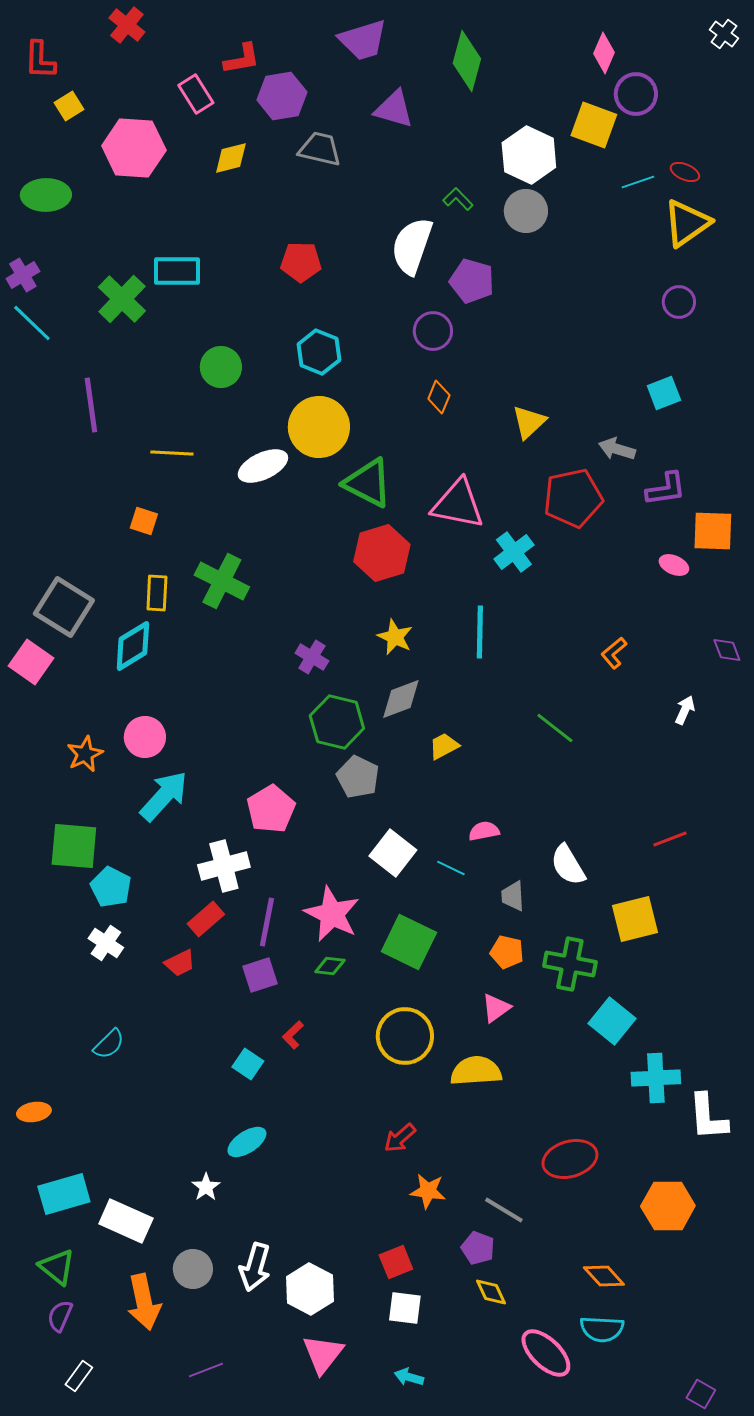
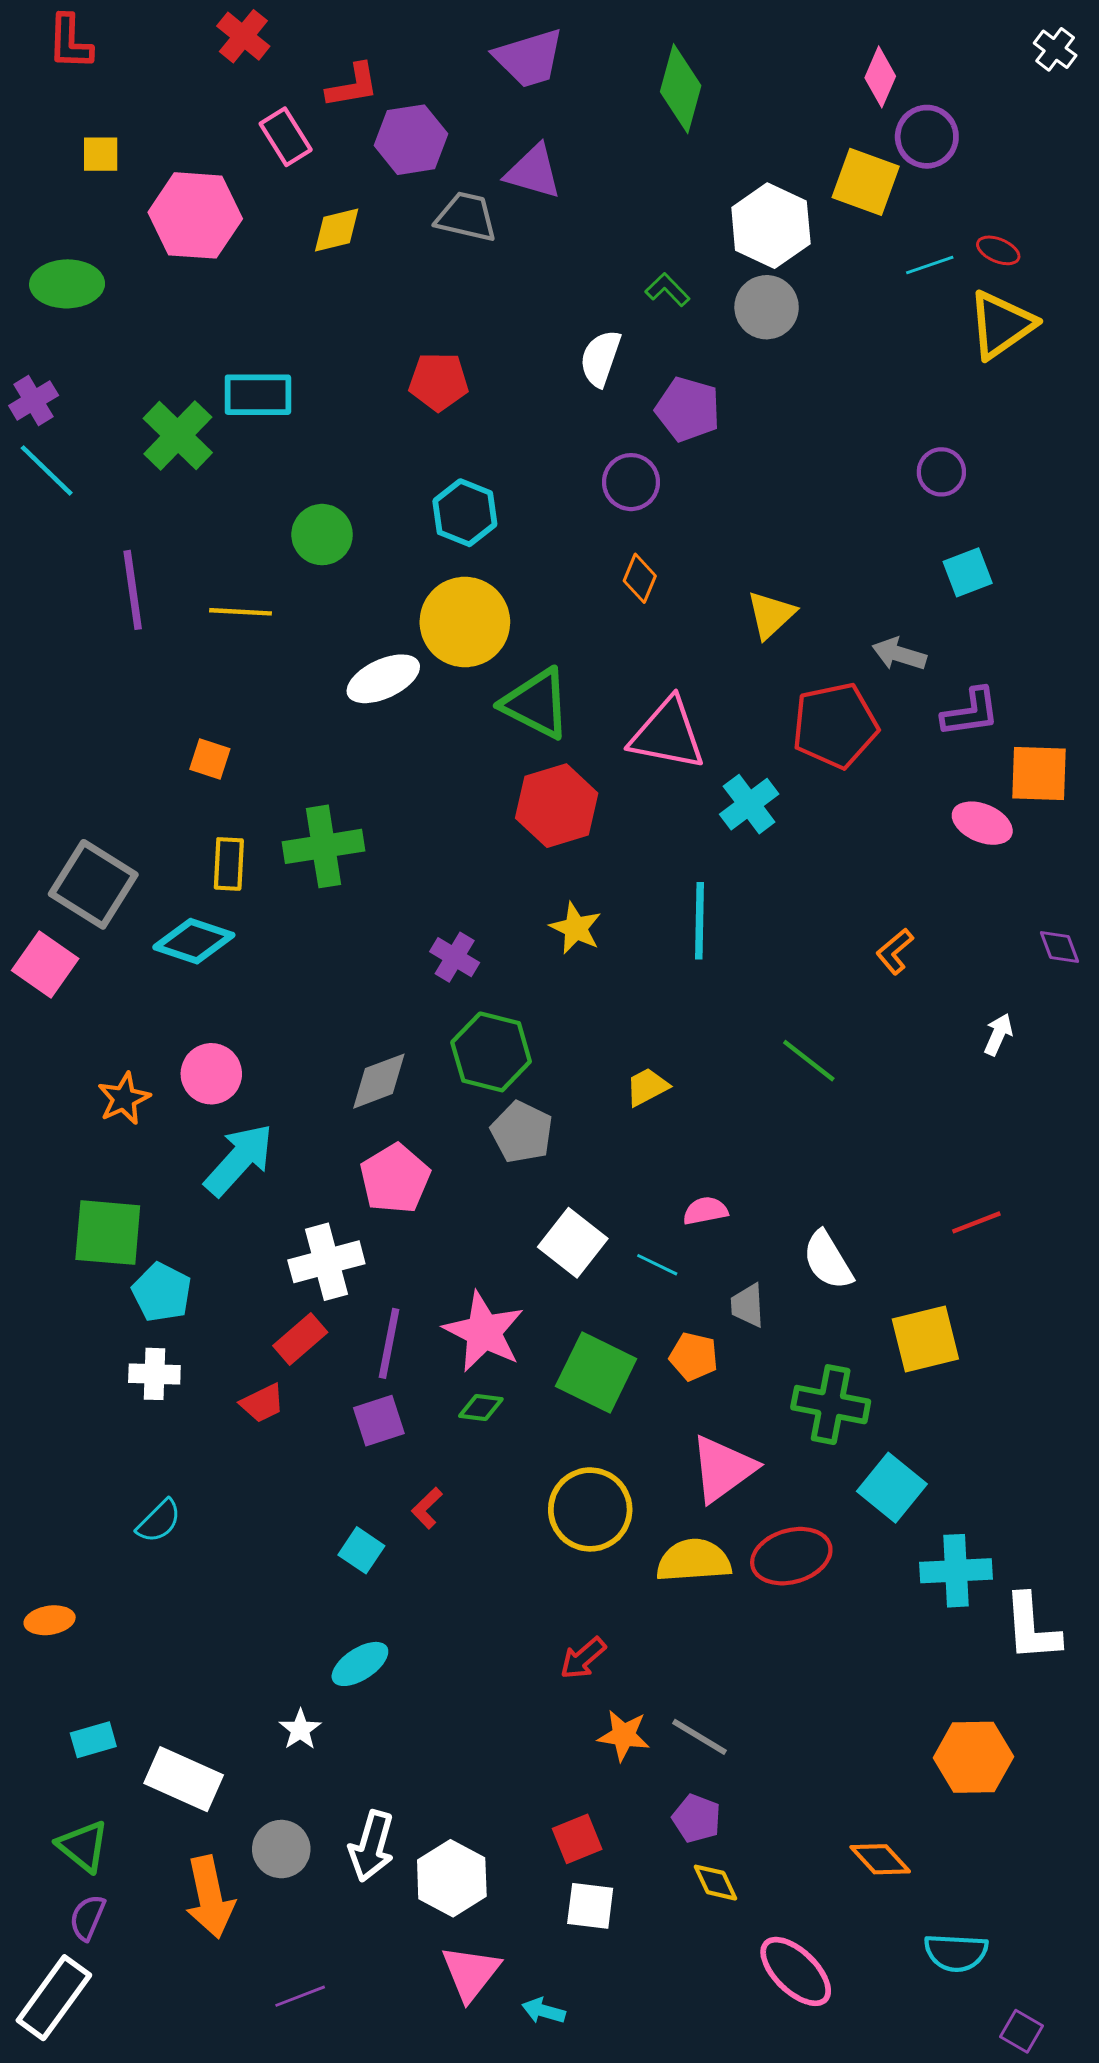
red cross: (127, 25) -> (243, 36), moved
red L-shape: (40, 60) -> (70, 42), moved
yellow square: (69, 106) -> (101, 154), turned 32
purple triangle: (394, 109) -> (533, 172), moved
white semicircle: (412, 246) -> (600, 358), size x0.7
purple circle: (679, 302) -> (941, 472), moved
yellow line: (172, 453) -> (240, 612), moved
pink ellipse: (674, 565) -> (982, 823), size x1.4
green cross: (222, 581) -> (324, 846), turned -36
cyan diamond: (133, 646) -> (194, 941), turned 50
gray diamond: (401, 699) -> (379, 1081), moved
white cross: (106, 943) -> (154, 1374), turned -32
orange pentagon: (507, 952) -> (694, 1356), moved
pink triangle: (496, 1008) -> (723, 1469), size x1.6
red ellipse: (570, 1159) -> (791, 1556), moved
cyan rectangle: (64, 1194) -> (93, 1740), size x0.6
gray line: (504, 1210) -> (699, 1737), moved
cyan semicircle: (602, 1329) -> (956, 1953), moved
white rectangle: (79, 1376) -> (54, 1998), moved, size x1.8
cyan arrow: (409, 1377) -> (544, 2011), moved

